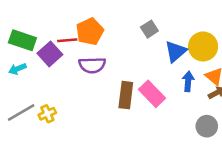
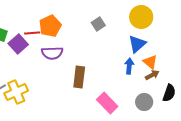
yellow circle: (203, 46) -> (141, 17), moved
blue triangle: (176, 51) -> (137, 44), moved
pink rectangle: (152, 94) -> (107, 103), moved
yellow cross: (47, 114) -> (16, 92), size x1.6

